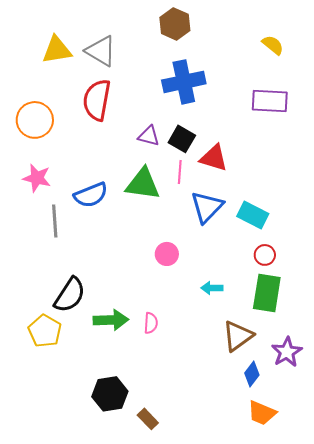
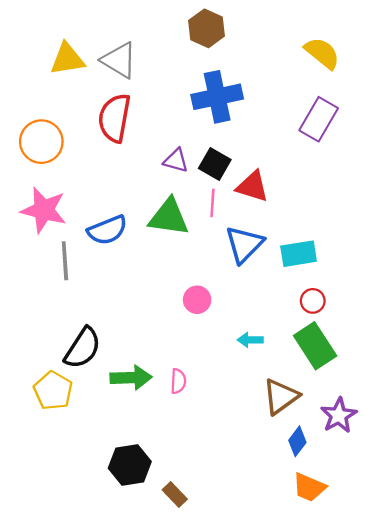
yellow semicircle: (273, 45) -> (322, 53), size x1.4
purple rectangle: (270, 101) -> (319, 119), turned -63
pink star: (37, 178) -> (44, 210), size x1.4
cyan rectangle: (253, 215) -> (299, 254), turned -36
green rectangle: (267, 293) -> (315, 346), turned -42

